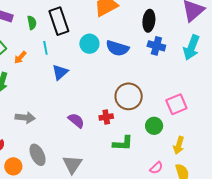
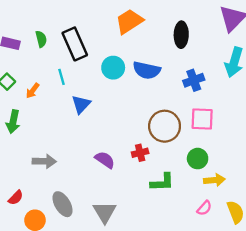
green semicircle: (32, 23) -> (41, 39), moved
blue cross: (156, 46) -> (194, 80), moved, turned -30
pink square: (176, 104) -> (202, 119), moved, turned 30
yellow arrow: (179, 145) -> (214, 180), moved, turned -108

